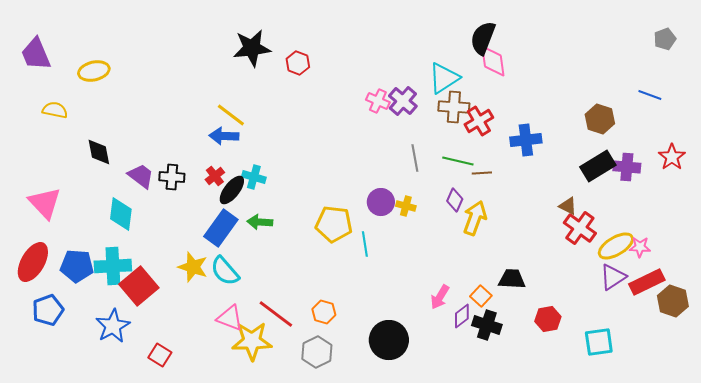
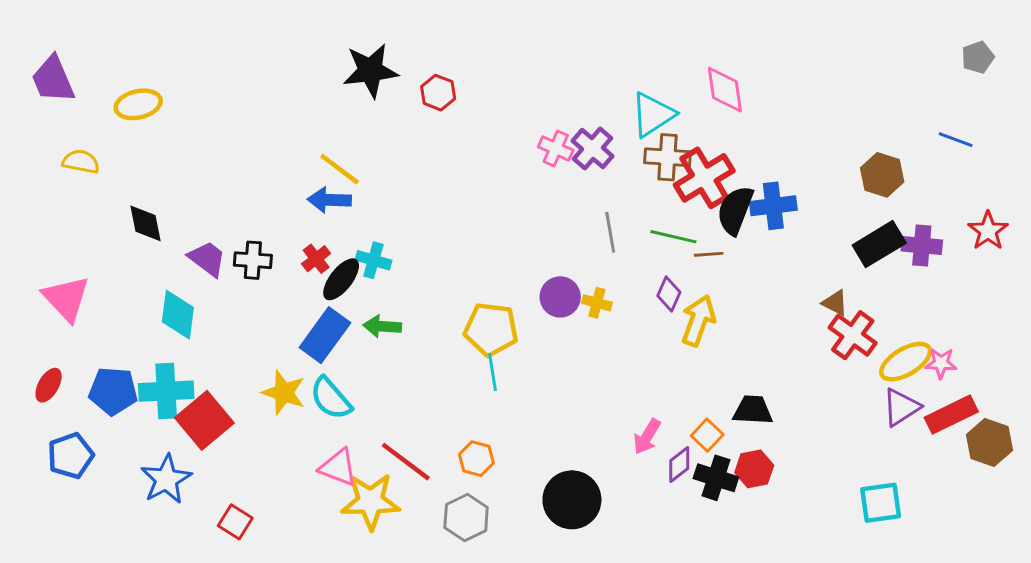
black semicircle: (483, 38) -> (735, 210), moved
red cross: (479, 121) -> (704, 178), size x1.4
cyan line: (365, 244) -> (493, 372), moved
red ellipse: (33, 262) -> (49, 385), size x0.6
red hexagon: (548, 319) -> (754, 469), moved

